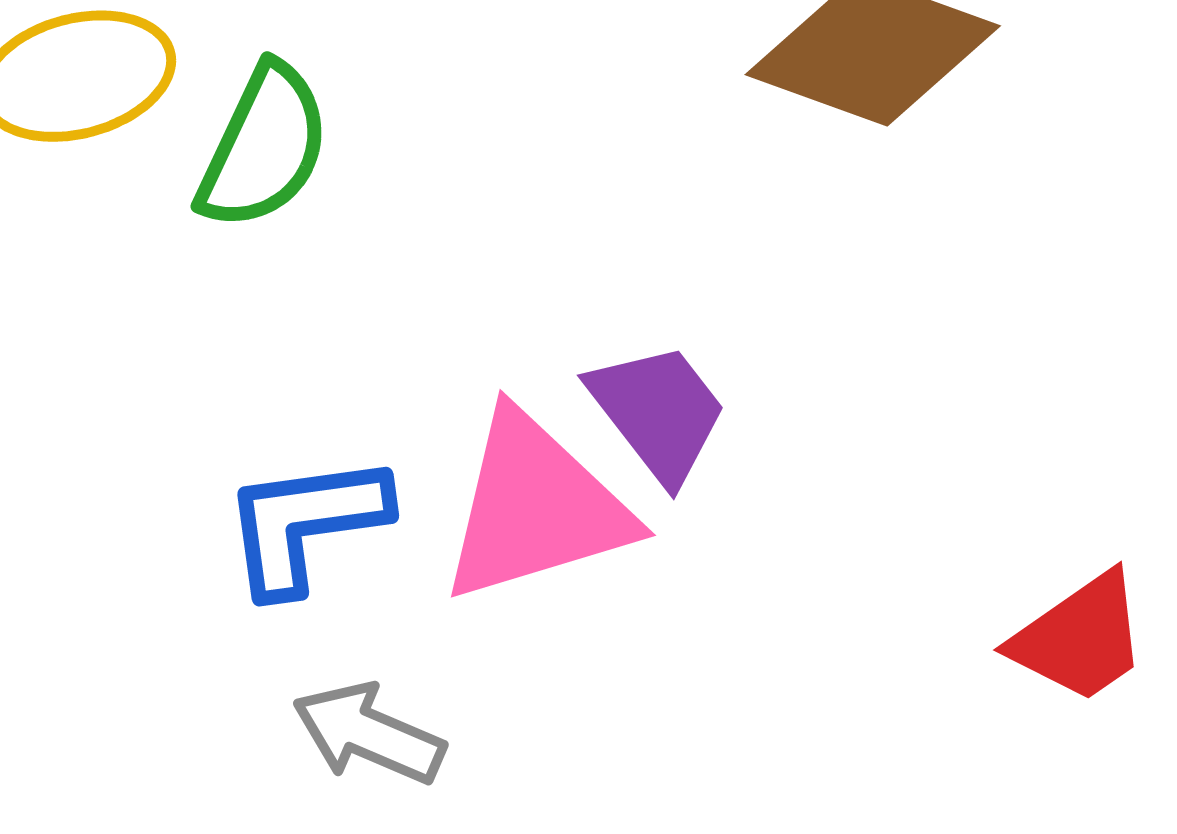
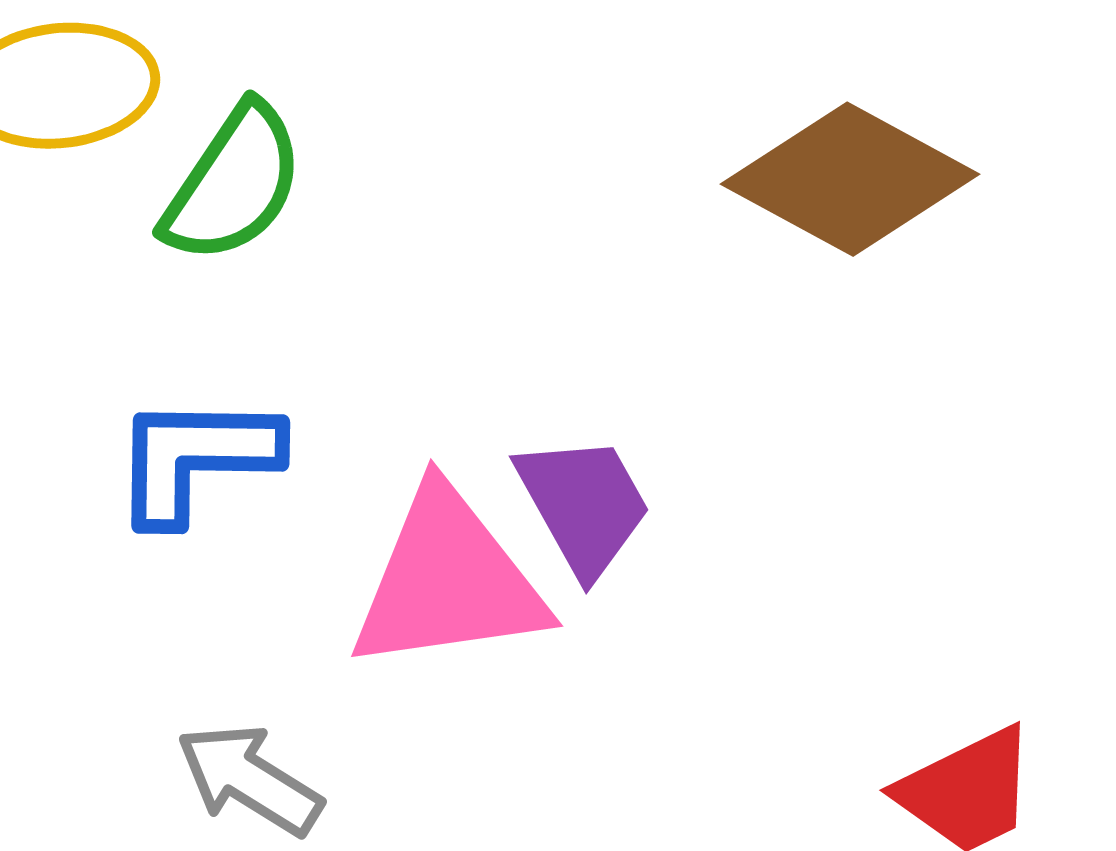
blue L-shape: (305, 524) -> (195, 458), moved

